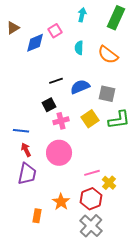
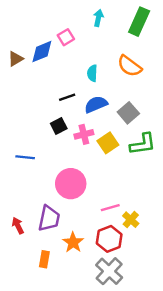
brown triangle: (13, 28) -> (15, 59), moved
cyan semicircle: (79, 48) -> (92, 73), moved
gray square: (107, 94) -> (128, 113), turned 36
pink cross: (61, 121) -> (84, 134), moved
red arrow: (26, 150) -> (18, 226), moved
purple trapezoid: (27, 174) -> (49, 218), moved

